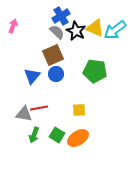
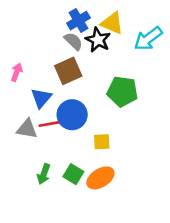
pink arrow: (13, 26) -> (17, 72), moved
yellow triangle: (95, 28) -> (112, 23), moved
blue circle: (56, 74) -> (72, 115), moved, size x1.5
red line: (39, 108) -> (50, 124), moved
gray triangle: (24, 114) -> (27, 129), moved

